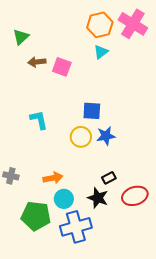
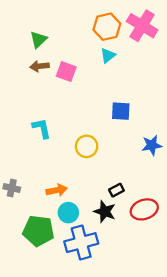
green triangle: (21, 37) -> (38, 40), moved
blue square: (92, 111) -> (121, 111), moved
blue star: (106, 136) -> (152, 145), moved

